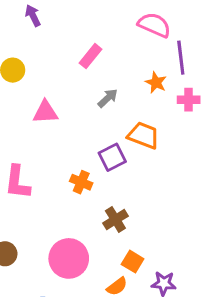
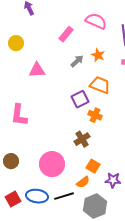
pink semicircle: (154, 25) -> (96, 21), moved
orange star: (156, 83) -> (98, 55), moved
orange cross: (81, 182) -> (95, 115), moved

